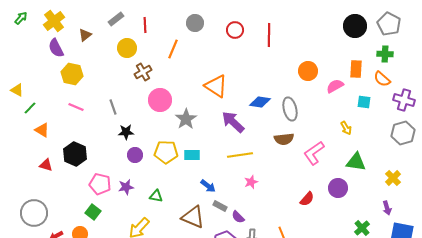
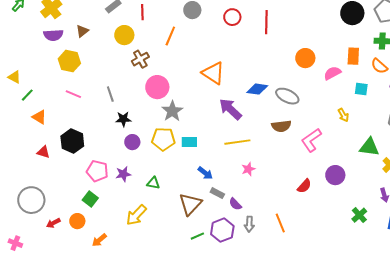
brown triangle: (85, 35) -> (82, 31), moved
purple semicircle: (56, 48) -> (53, 35), turned -66
gray ellipse: (290, 109) -> (287, 96), turned -50
gray star: (186, 119) -> (172, 111), moved
green triangle: (356, 162) -> (369, 147), moved
brown triangle: (193, 217) -> (190, 204), turned 50

